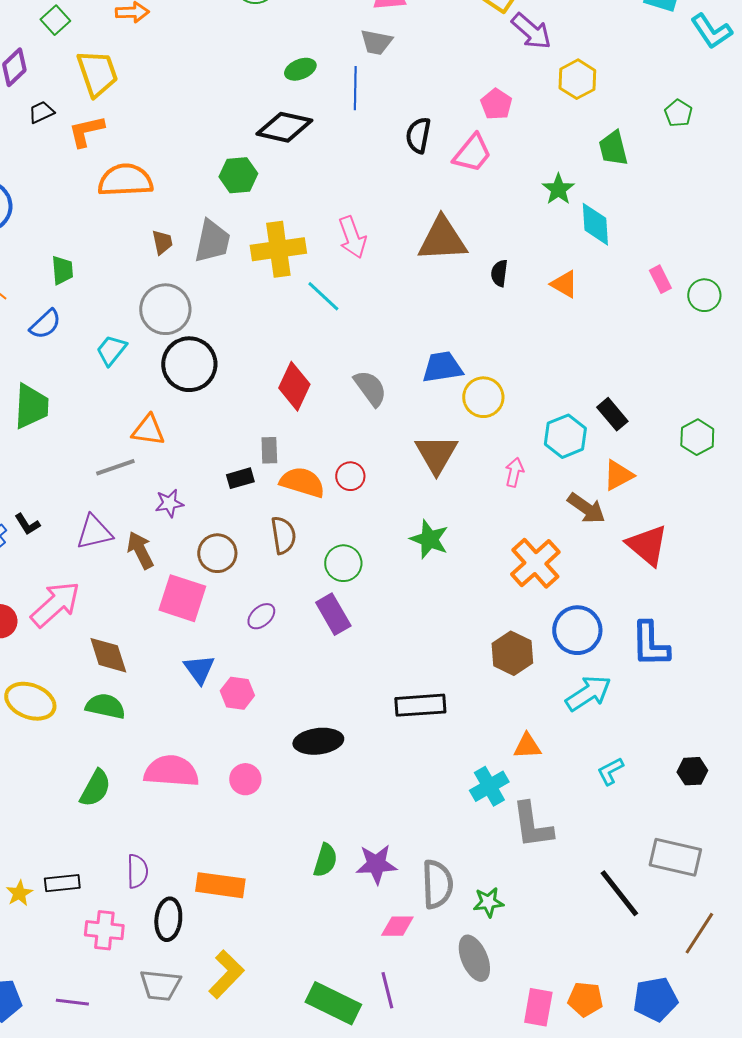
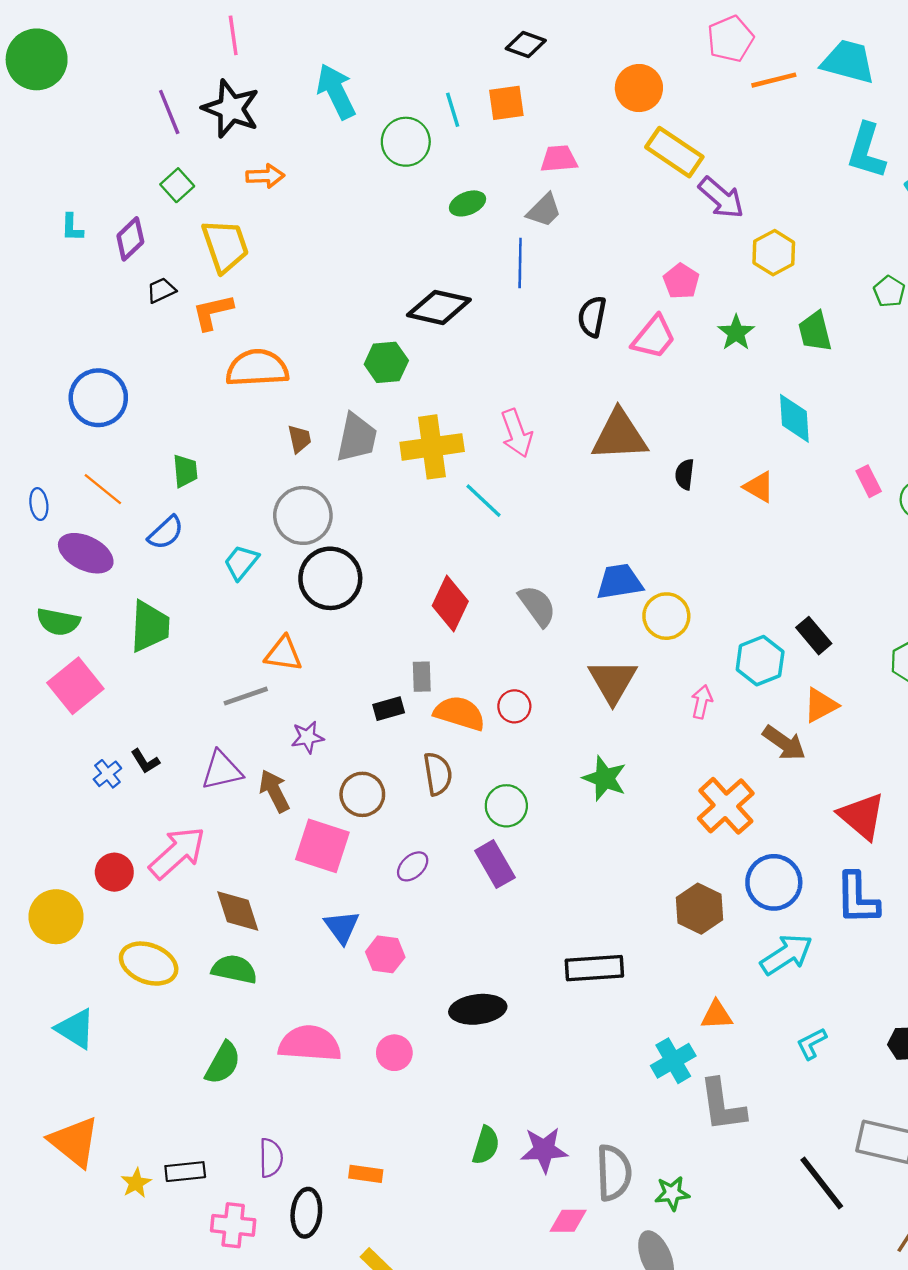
gray trapezoid: (376, 42) -> (544, 210), turned -56
green ellipse: (300, 69) -> (467, 203), moved
green star: (558, 189) -> (736, 333), moved
red triangle: (647, 545) -> (862, 816), moved
orange rectangle: (220, 885) -> (366, 1174), size x0.6

